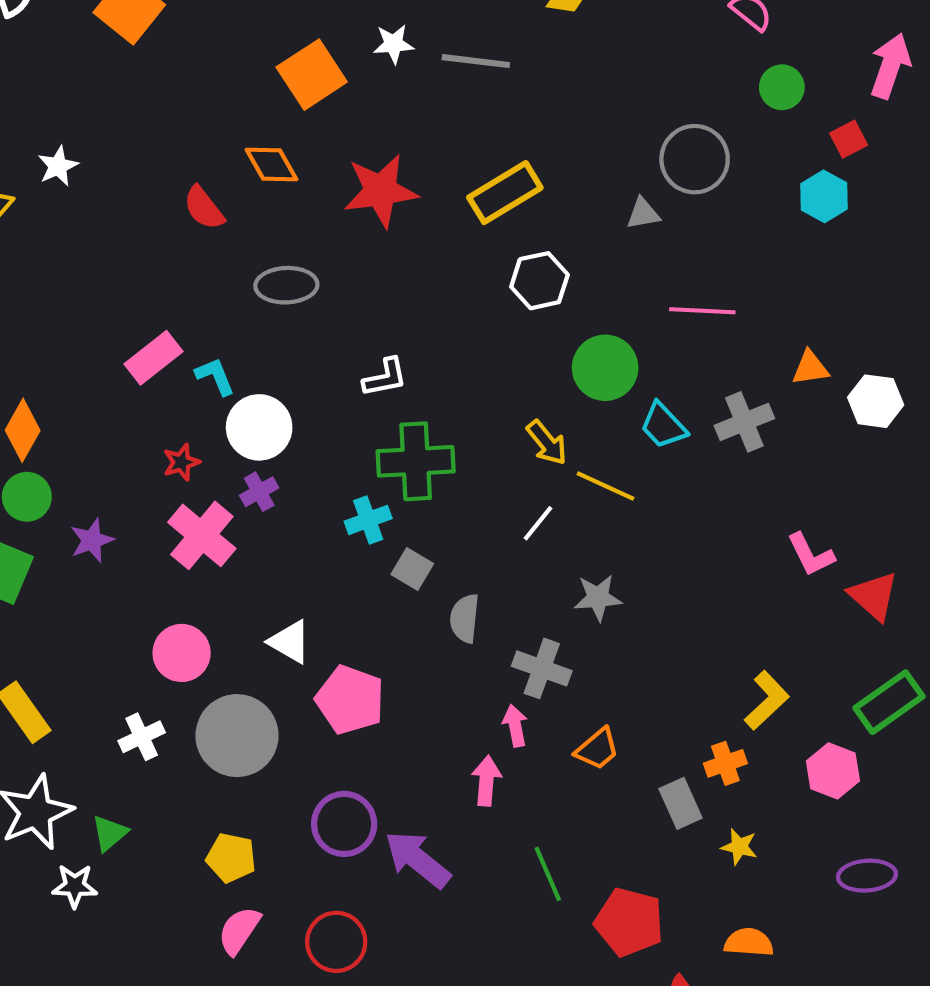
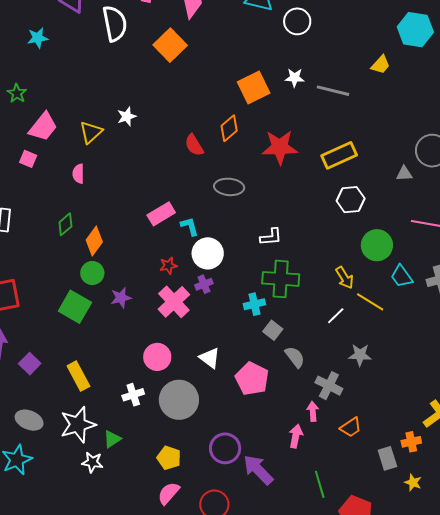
orange diamond: (272, 165) -> (229, 128), turned 72
gray semicircle: (465, 618) -> (295, 357), turned 130
pink pentagon: (350, 700) -> (252, 379), moved

